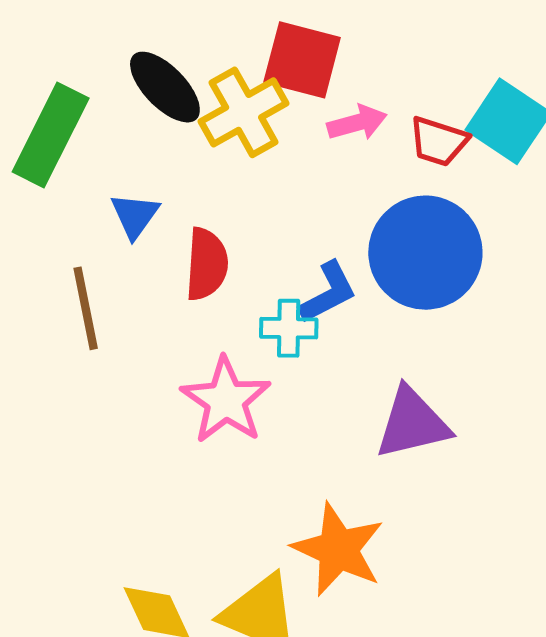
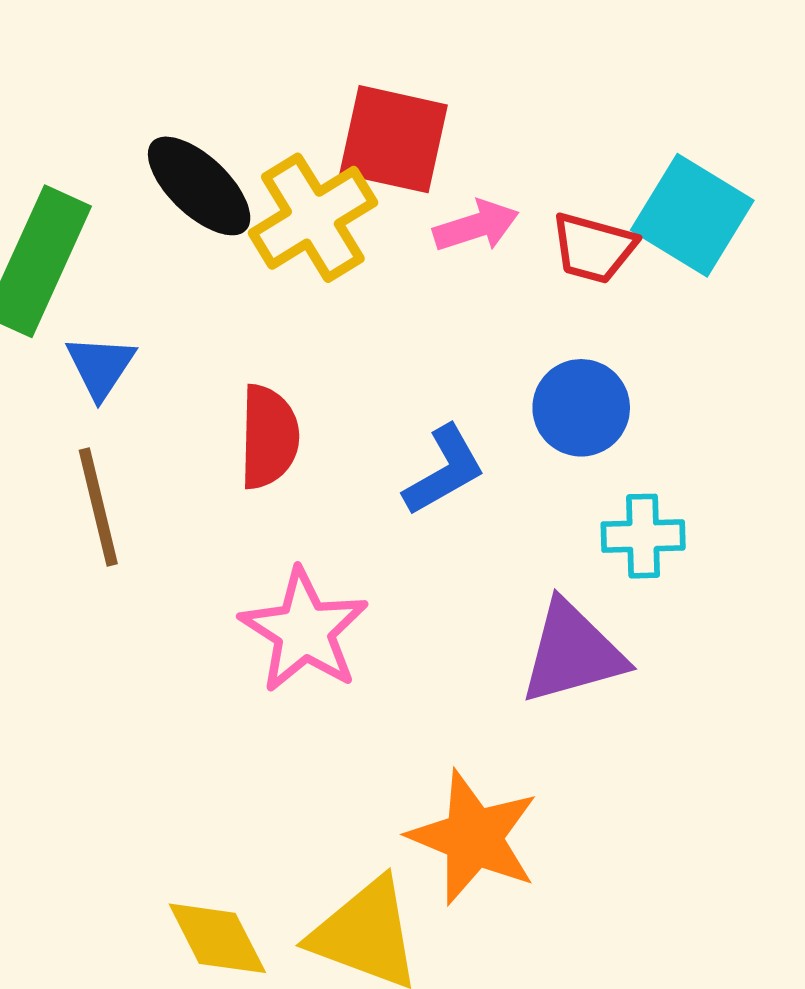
blue triangle: (135, 215) -> (100, 366), moved
blue circle: (425, 253) -> (581, 408), size x0.6
cyan cross: (289, 328) -> (643, 536), moved

